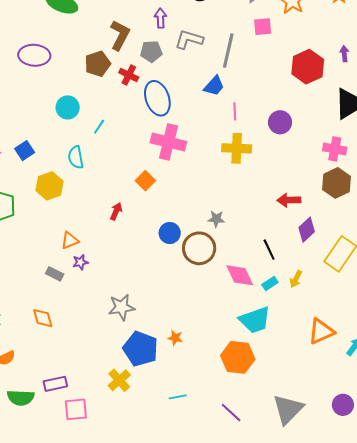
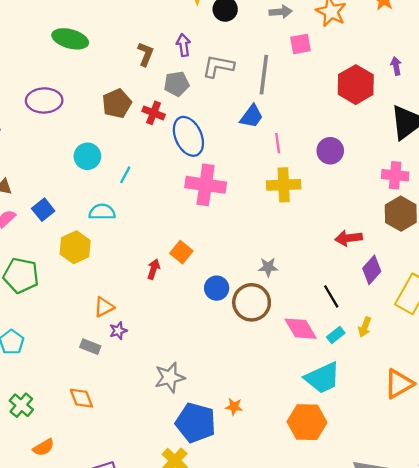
brown L-shape: (120, 35) -> (145, 54), moved, size x0.7
cyan semicircle: (76, 157) -> (102, 212), turned 105
orange square: (145, 181) -> (181, 252), moved

